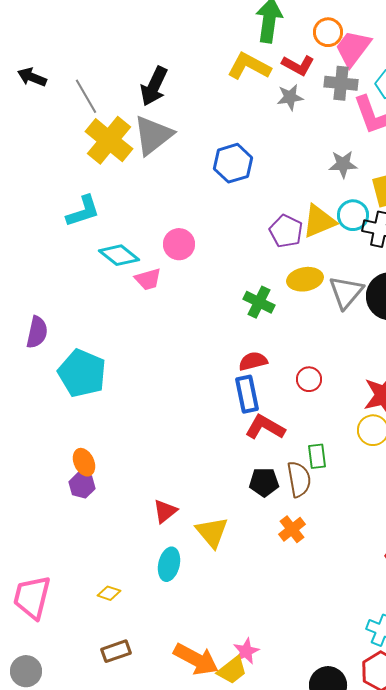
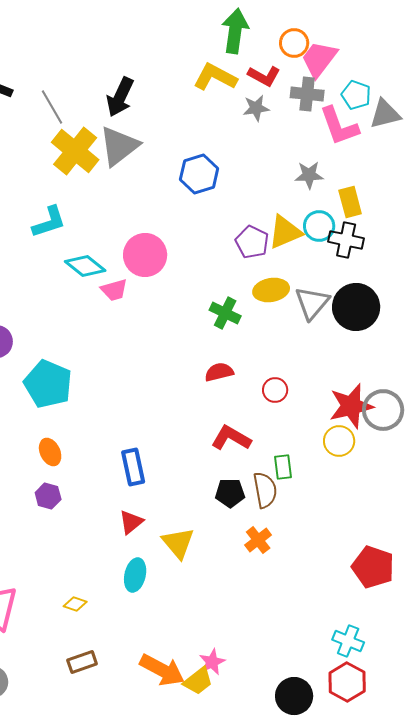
pink circle: (179, 244) -> (145, 255), size x1.4
blue rectangle: (247, 394) -> (133, 467), moved
orange ellipse: (84, 462) -> (50, 452), moved

